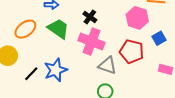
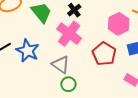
gray triangle: (107, 65) -> (61, 65), moved
blue star: (56, 70) -> (28, 51), turned 30

